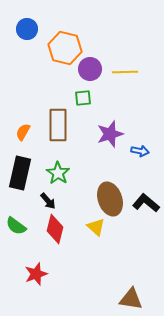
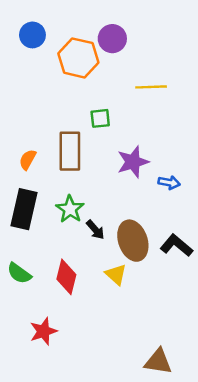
purple circle: (90, 69) -> (112, 39), moved
black arrow: (48, 201) -> (95, 230), moved

